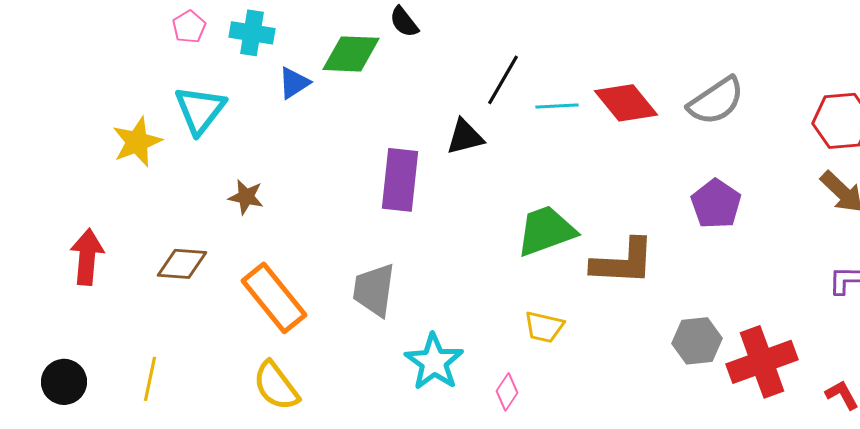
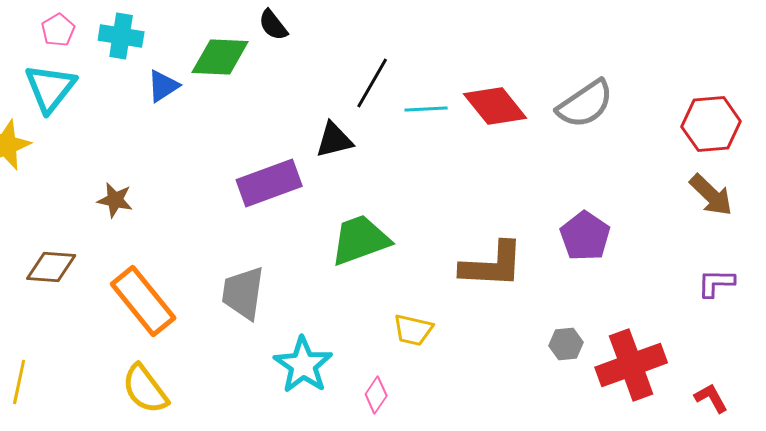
cyan triangle: (200, 110) -> (50, 88), moved
purple rectangle: (400, 180) -> (269, 183), turned 64
purple pentagon: (716, 204) -> (585, 236), moved
green trapezoid: (546, 231) -> (360, 240), moved
gray hexagon: (697, 341) -> (566, 344), size x0.7

